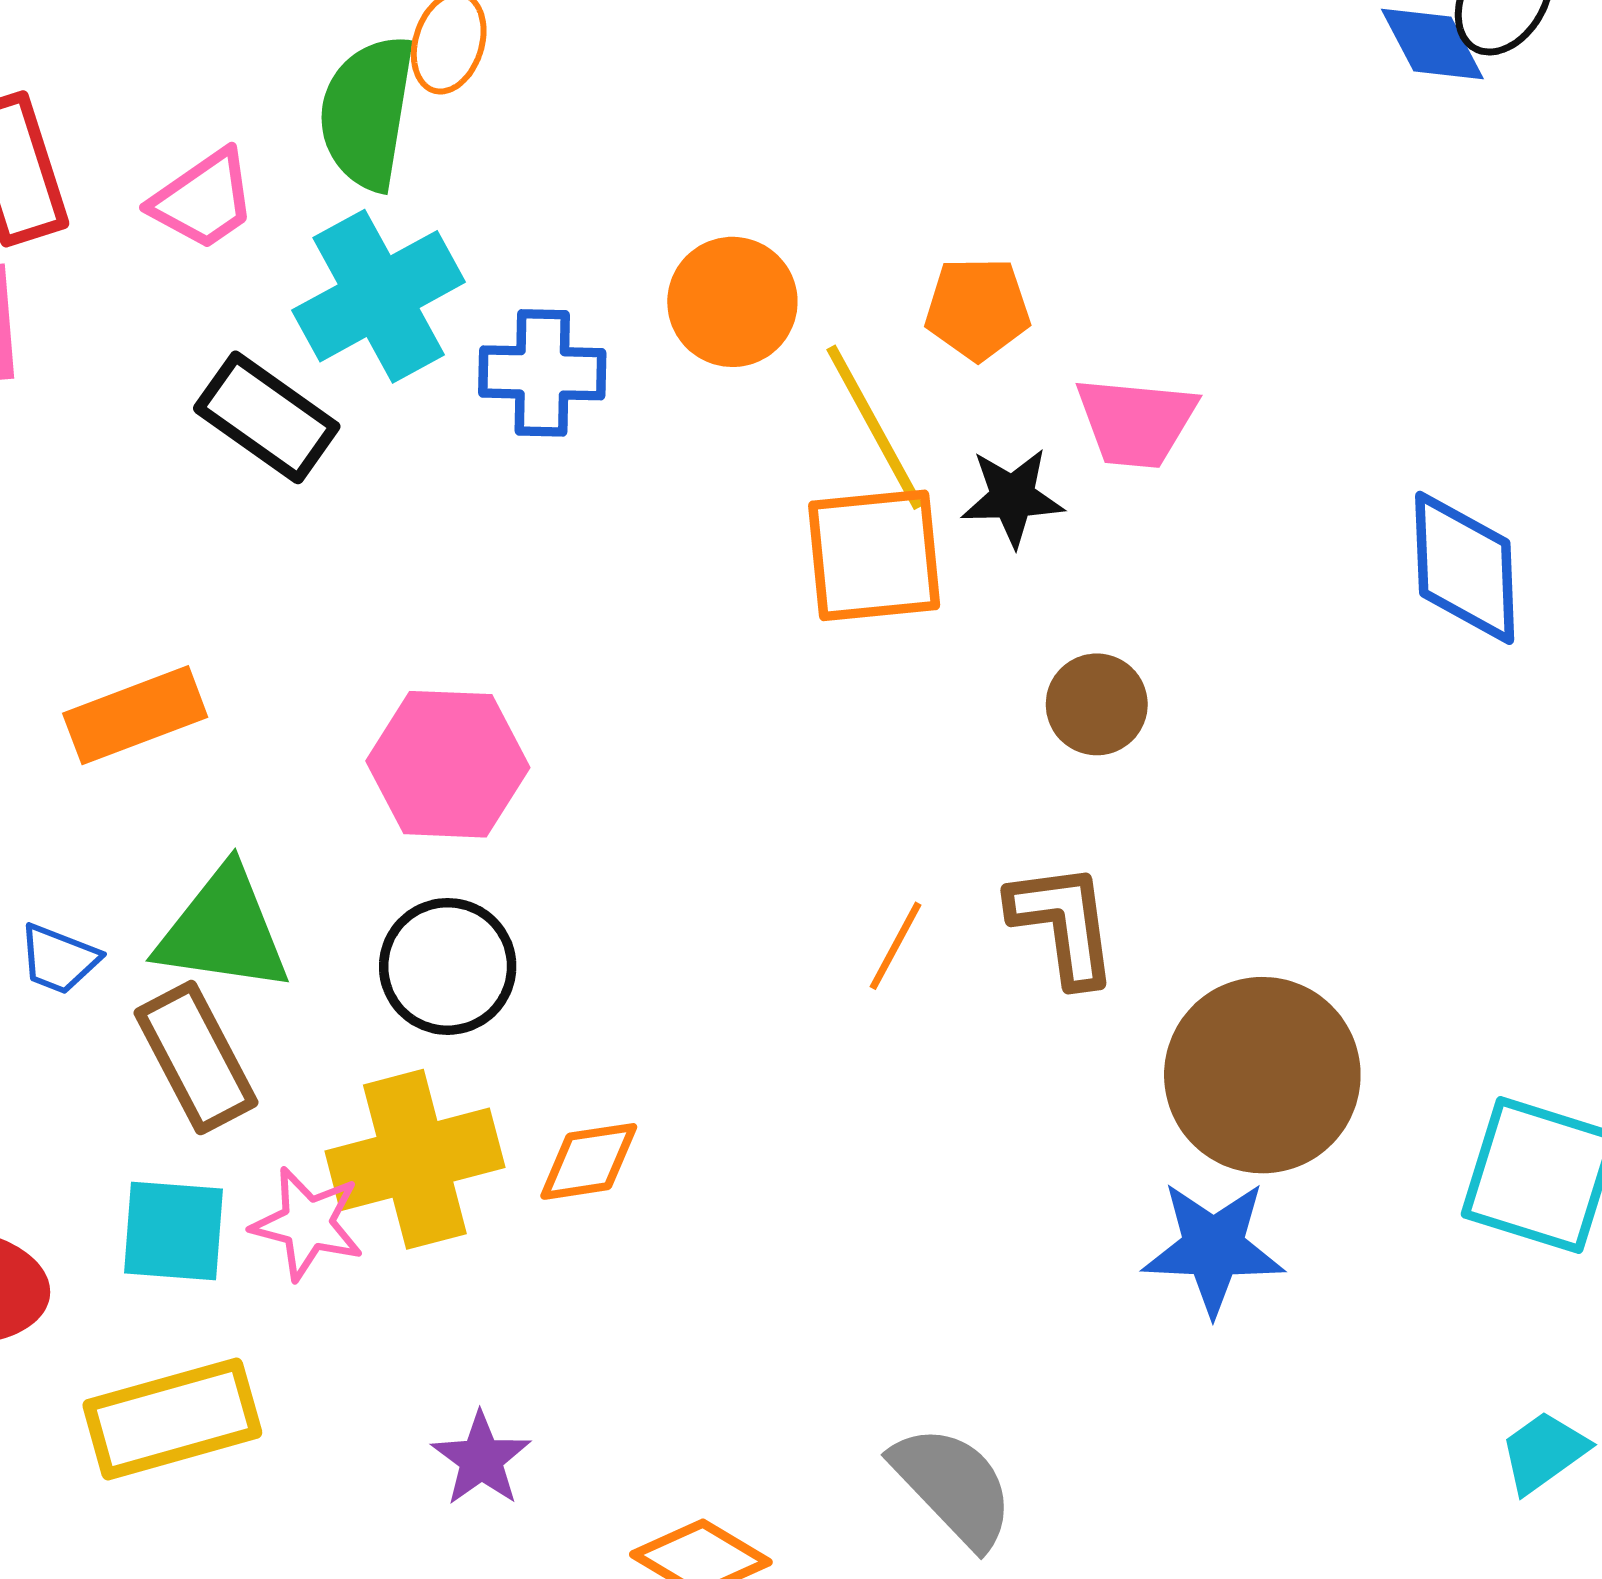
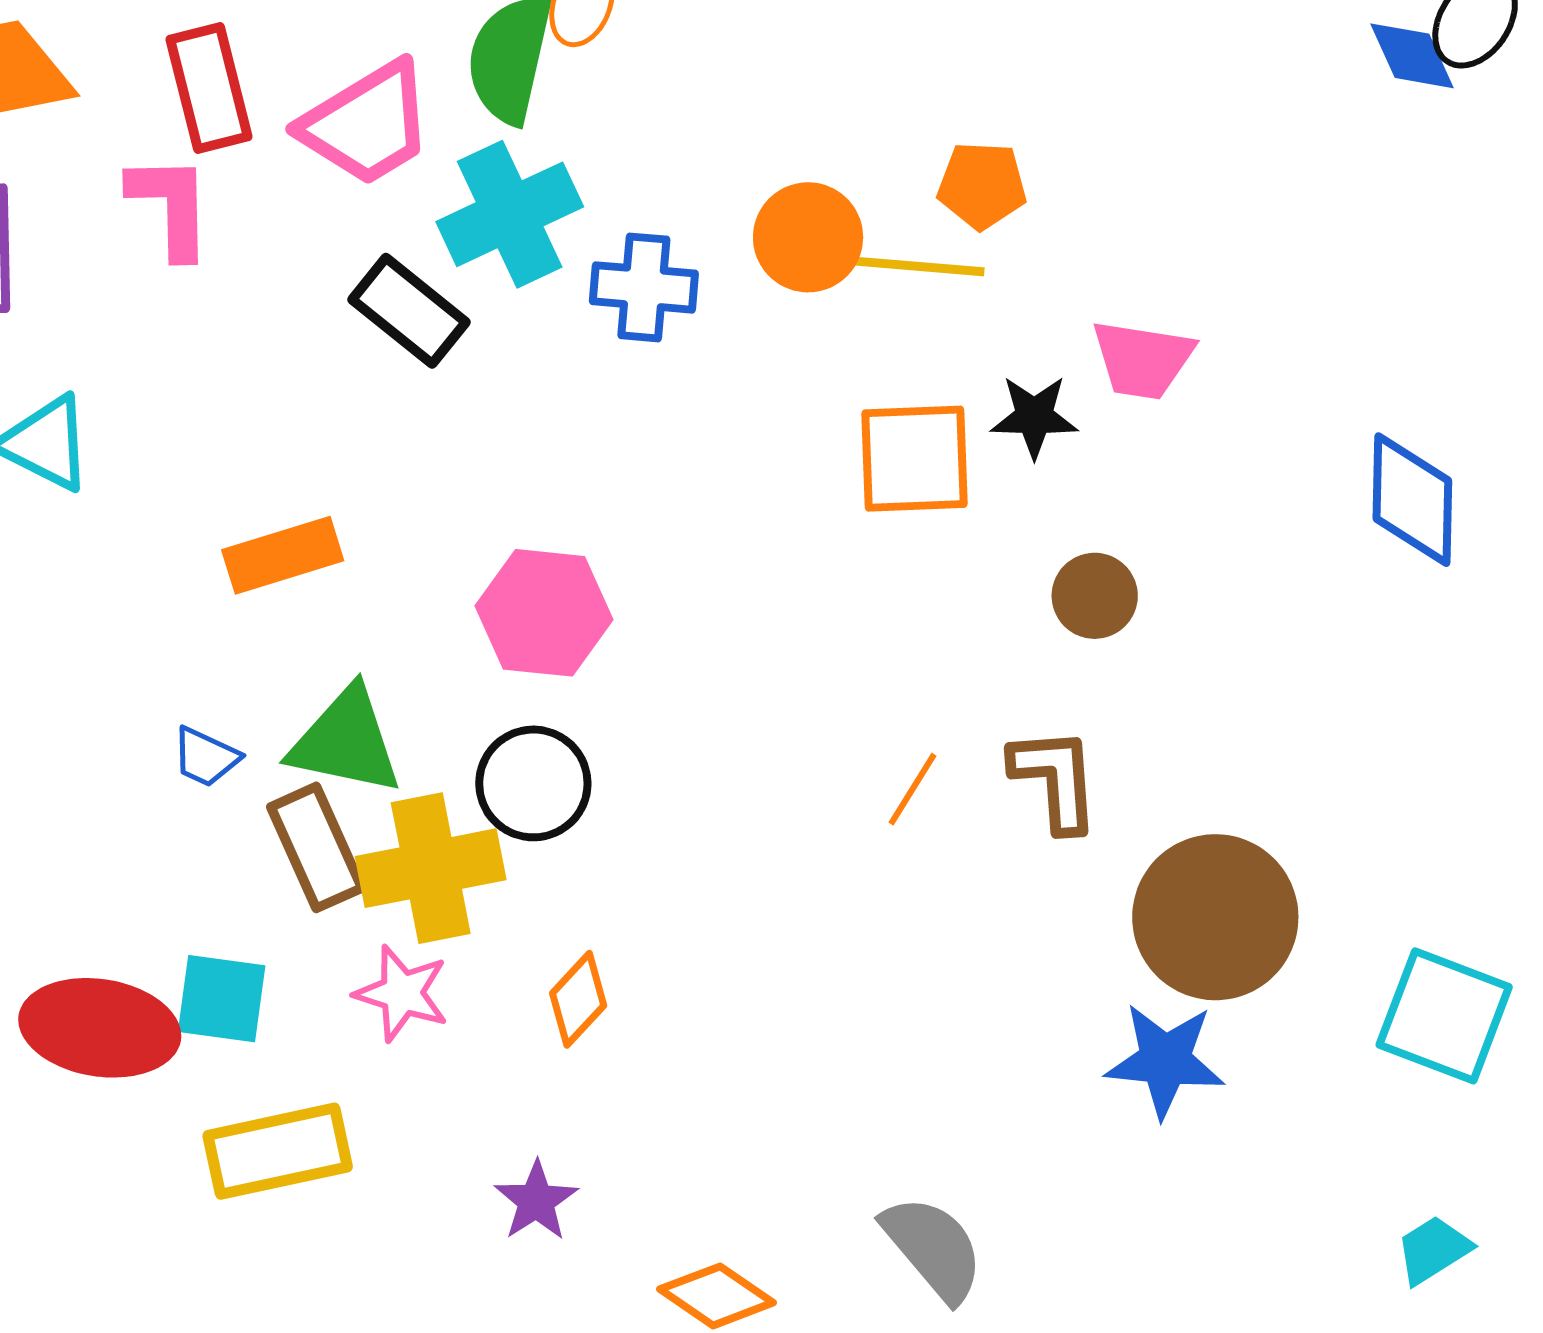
pink trapezoid: (204, 200) -> (367, 124), size x1.5
orange pentagon: (978, 309) -> (982, 185), moved
yellow line: (875, 427) -> (907, 265), moved, turned -60
yellow cross: (415, 1159) -> (431, 868), moved
orange diamond: (589, 1161) -> (578, 999), moved, turned -42
cyan square: (173, 1231) -> (222, 999), moved

